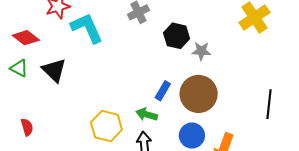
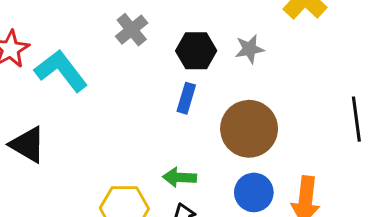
gray star: (201, 51) -> (250, 49), moved
blue rectangle: (163, 91) -> (186, 98), moved

